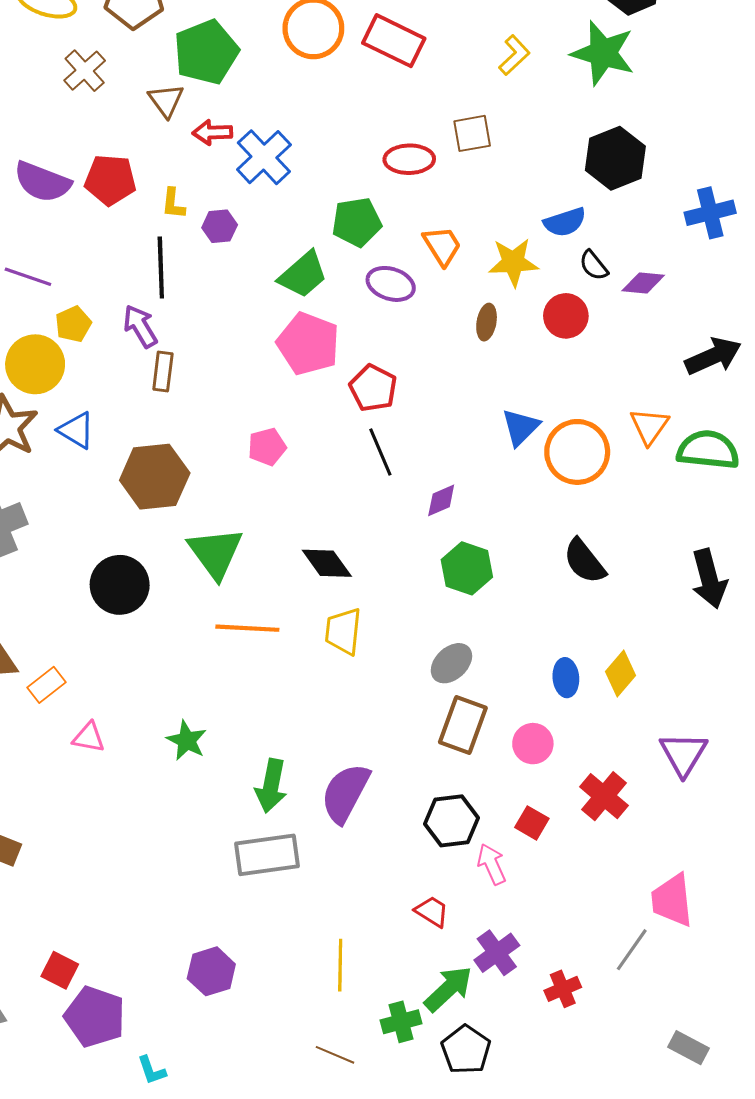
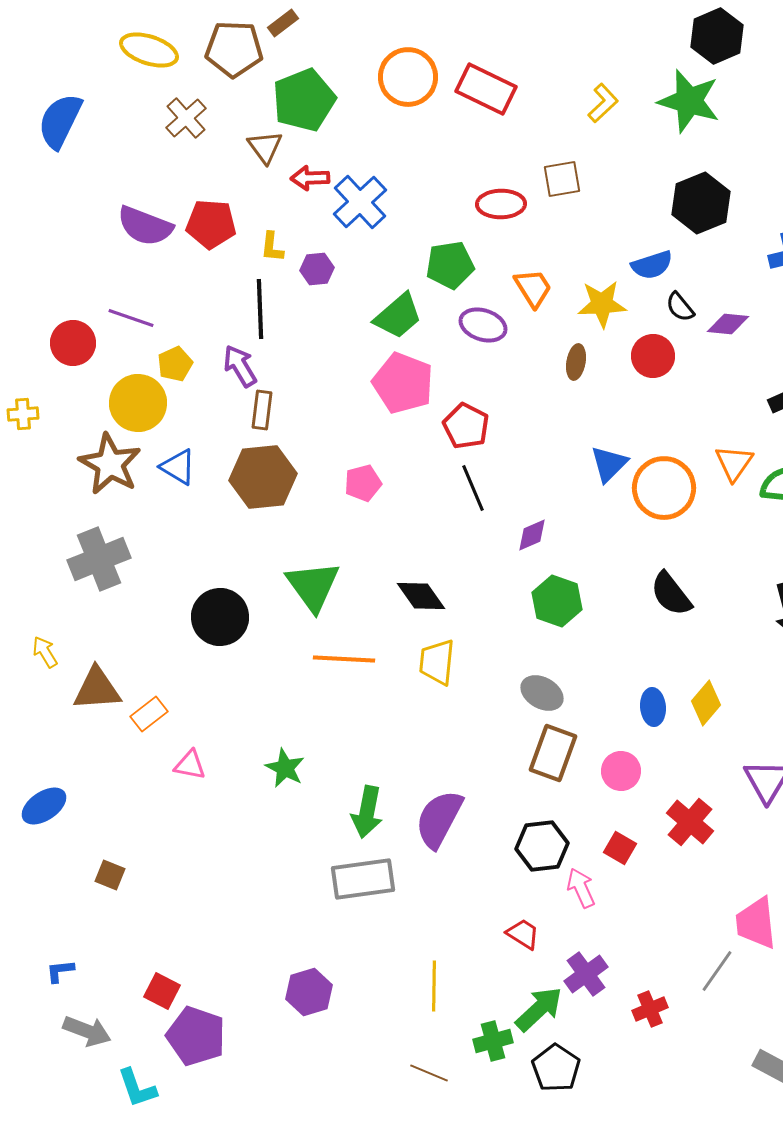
brown hexagon: (155, 477) -> (263, 477), moved
gray ellipse: (451, 663) -> (542, 693), turned 72
cyan L-shape: (152, 1070) -> (137, 1088), moved, size x1.4

